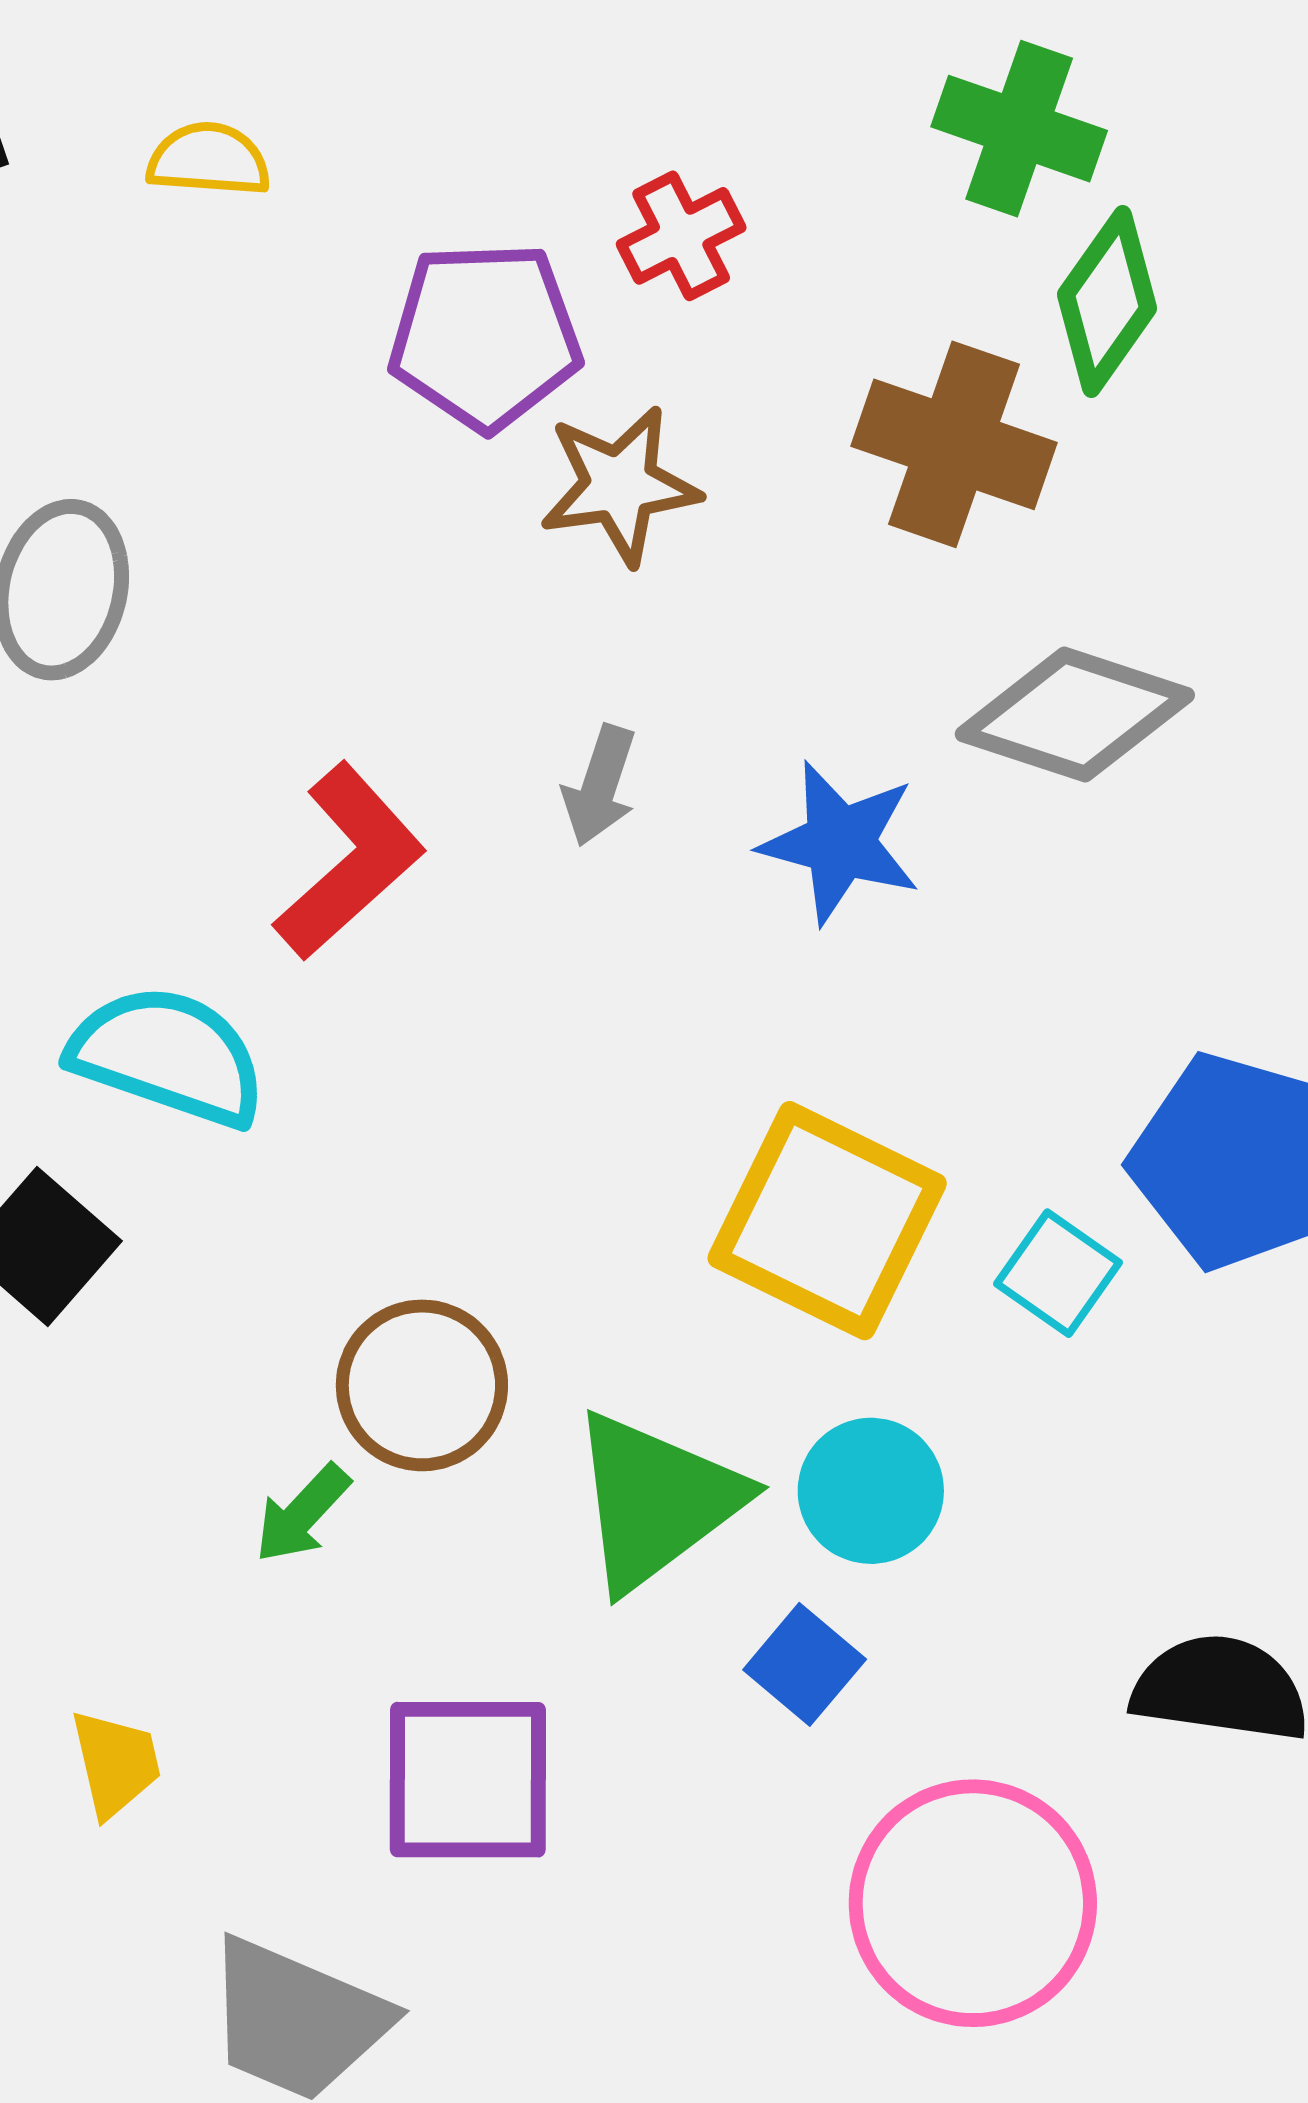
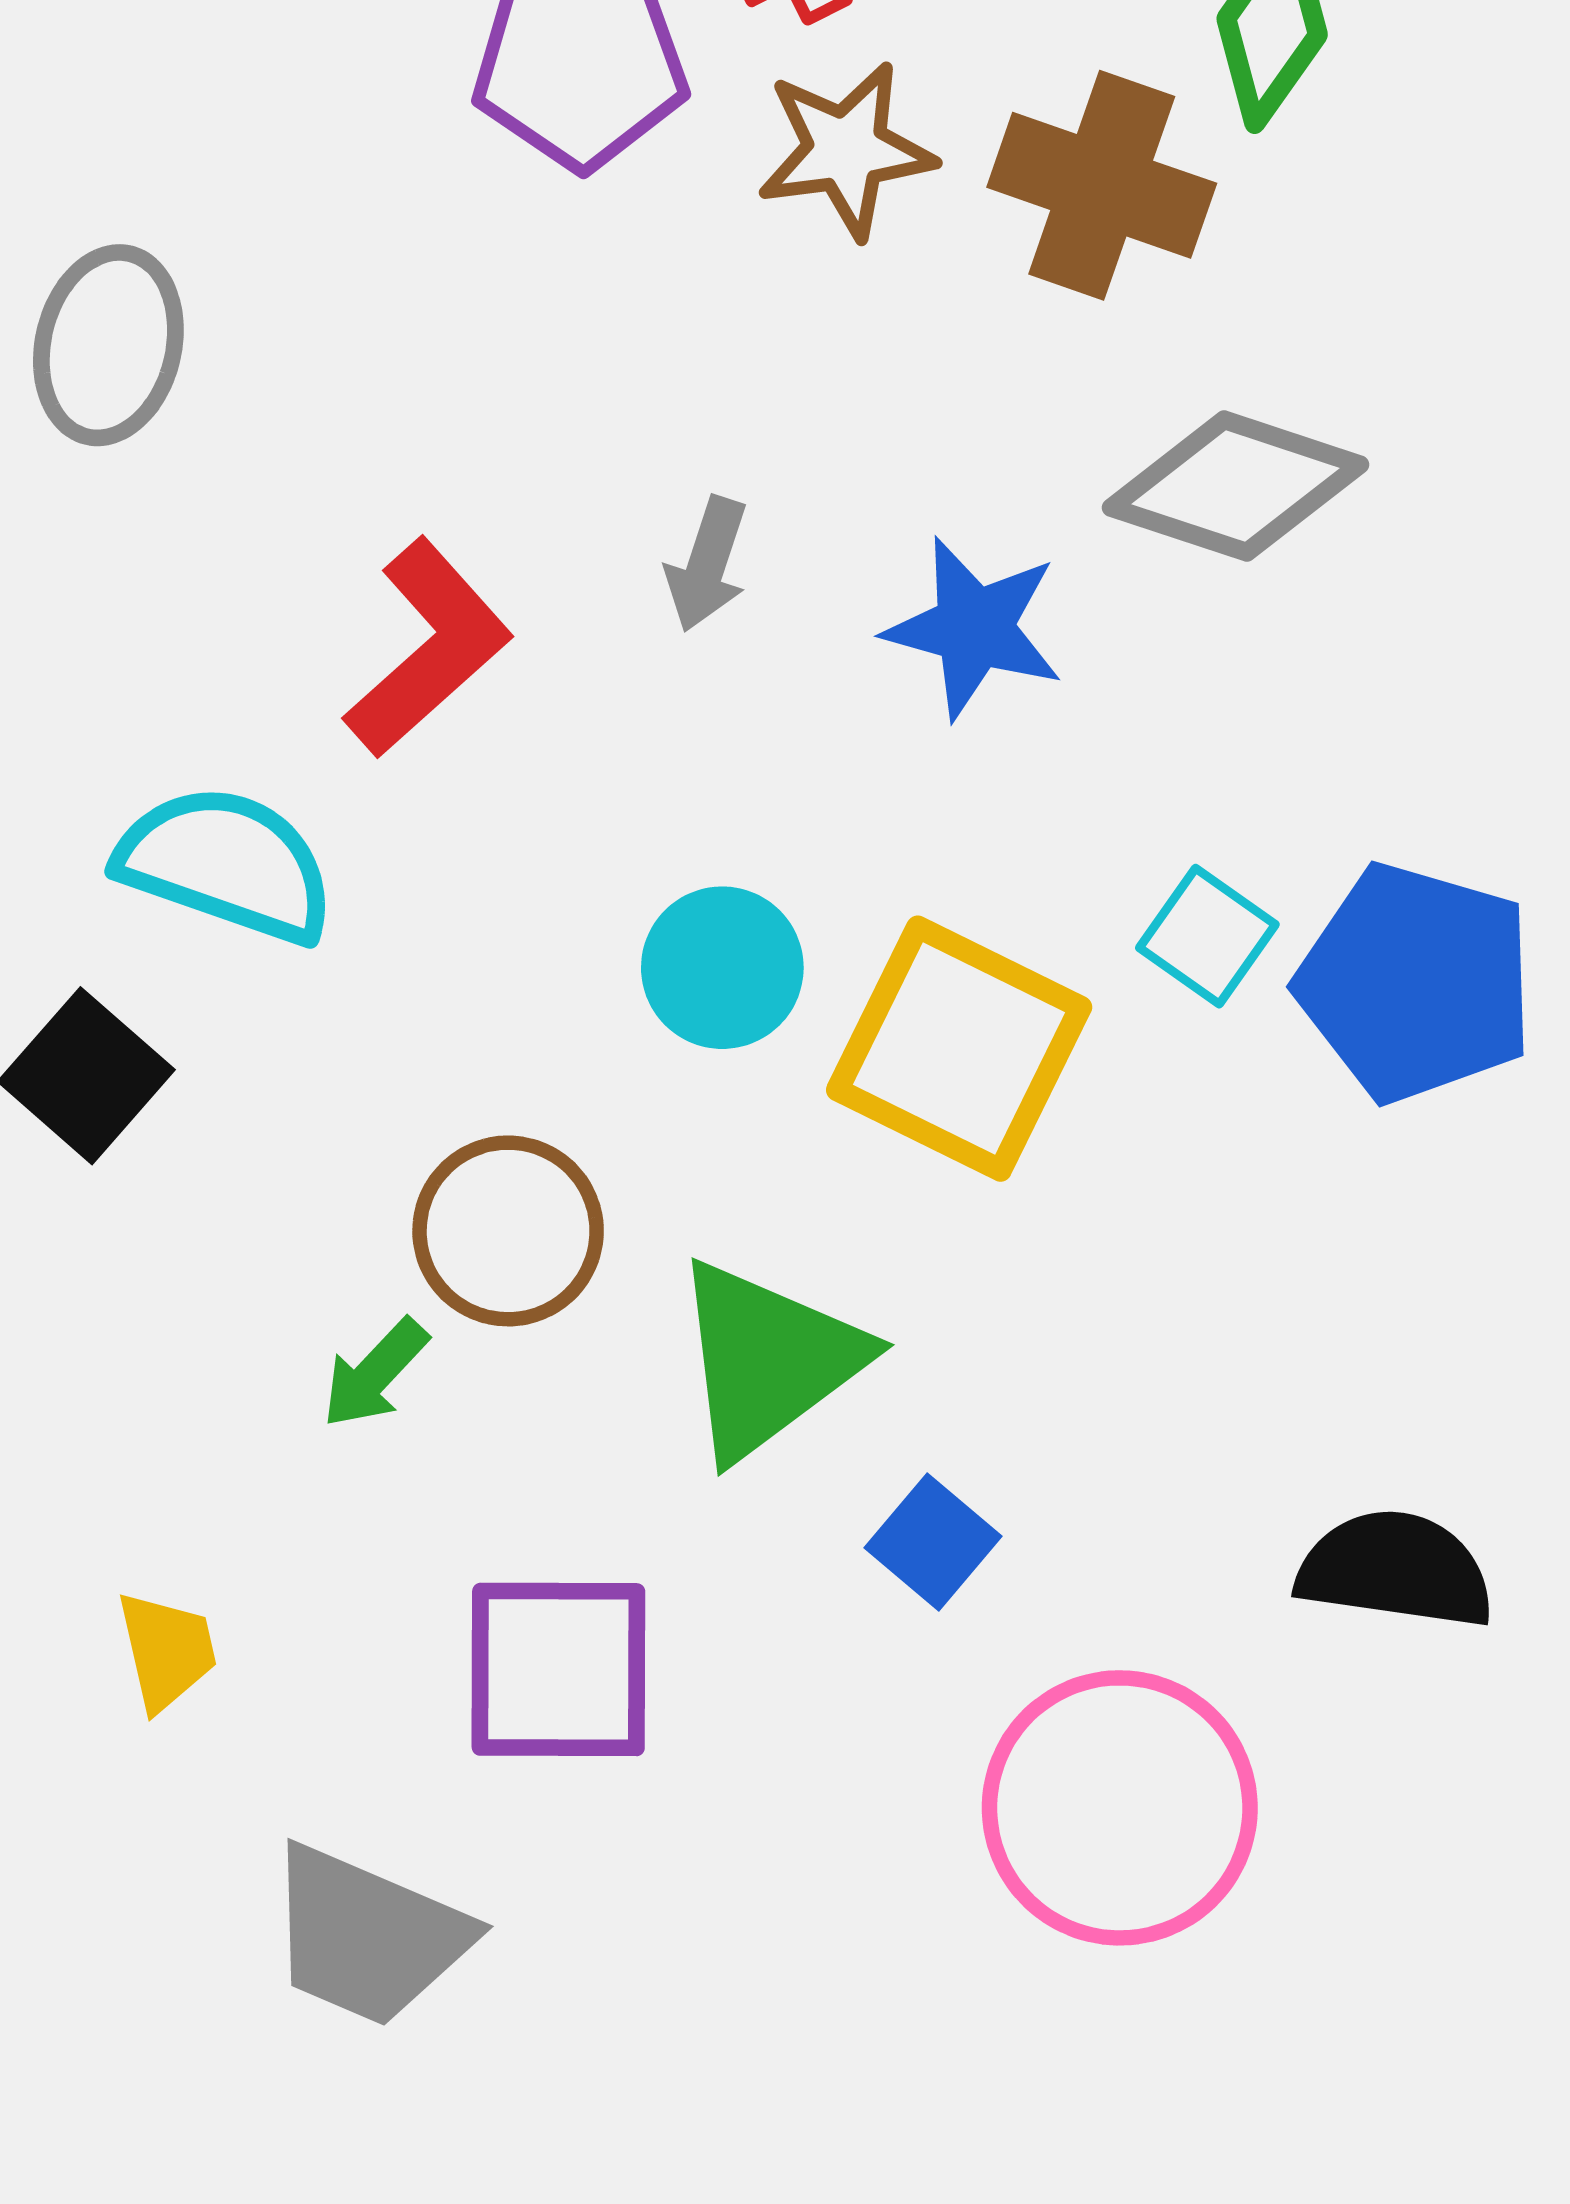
brown star: (620, 485) -> (846, 150), moved
cyan square: (1058, 1273) -> (1207, 936), moved
cyan circle: (871, 1491) -> (722, 968), moved

